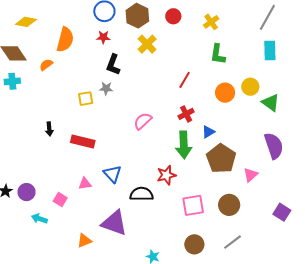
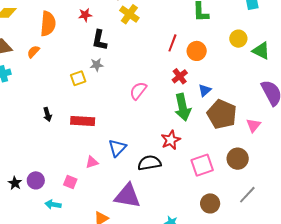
orange circle: (225, 93) -> (197, 51), moved
blue triangle: (112, 174) -> (117, 148), turned 36

